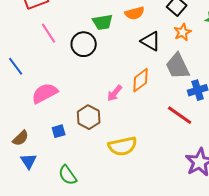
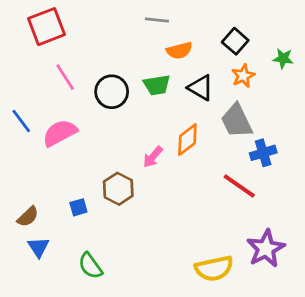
green trapezoid: (103, 22) -> (157, 85), moved
pink semicircle: (45, 93) -> (60, 133), moved
yellow semicircle: (123, 146) -> (214, 268), moved

